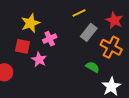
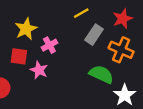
red star: (114, 20) -> (123, 19), turned 30
green semicircle: (93, 67) -> (101, 74), size x1.5

